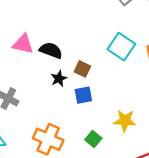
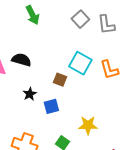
black semicircle: (51, 50) -> (21, 60), moved
brown square: (82, 69) -> (60, 80), moved

